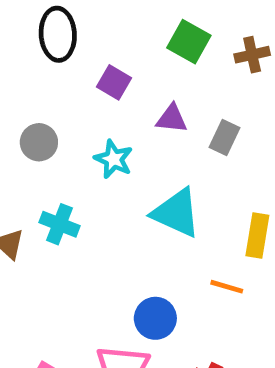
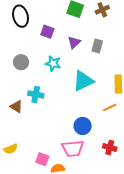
purple triangle: (172, 119) -> (74, 42), turned -40
cyan triangle: (176, 213) -> (83, 81), turned -40
orange line: (227, 287) -> (110, 107), turned -32

